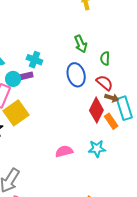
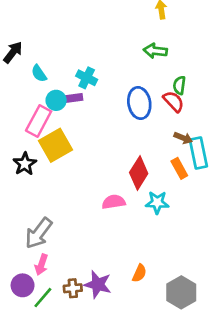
green arrow: (81, 44) -> (155, 51), moved, turned 114
red semicircle: (105, 83) -> (174, 101), moved
red diamond: (96, 110) -> (139, 173), moved

